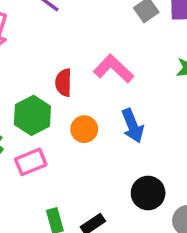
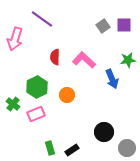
red semicircle: (64, 83) -> (55, 57), moved
blue arrow: (133, 126) -> (112, 79), moved

